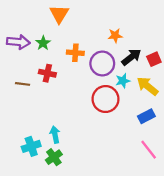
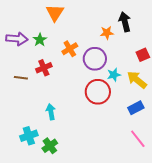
orange cross: (75, 53) -> (70, 49), turned -35
black arrow: (131, 57) -> (125, 22), moved, turned -66
red cross: (47, 73) -> (44, 68), turned -35
cyan arrow: (55, 135) -> (51, 112), moved

